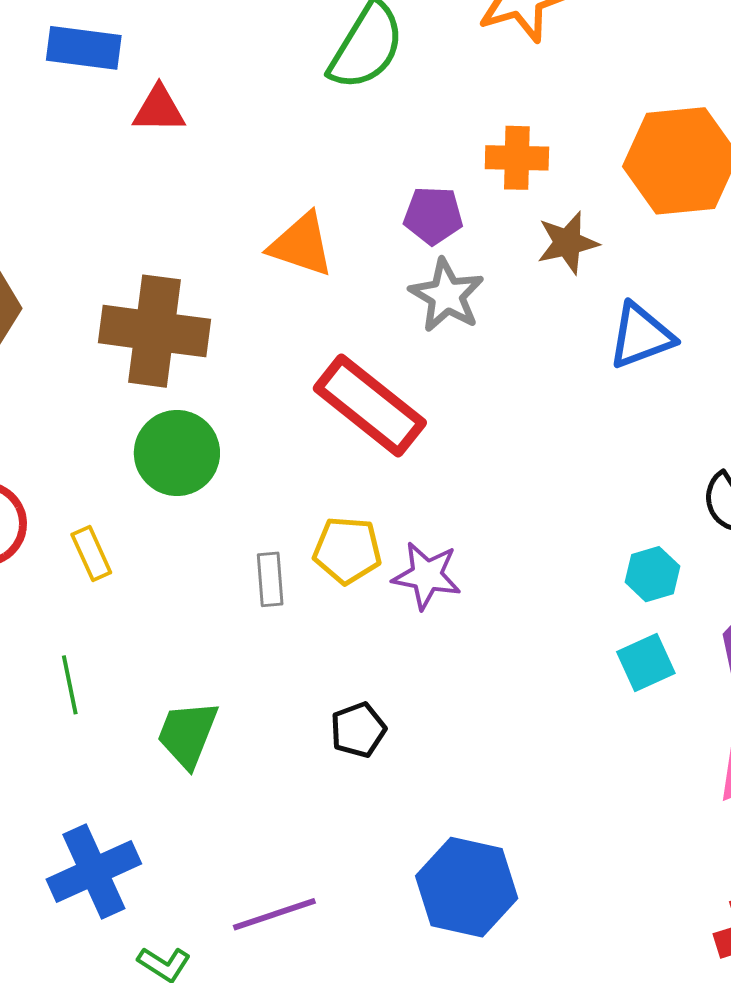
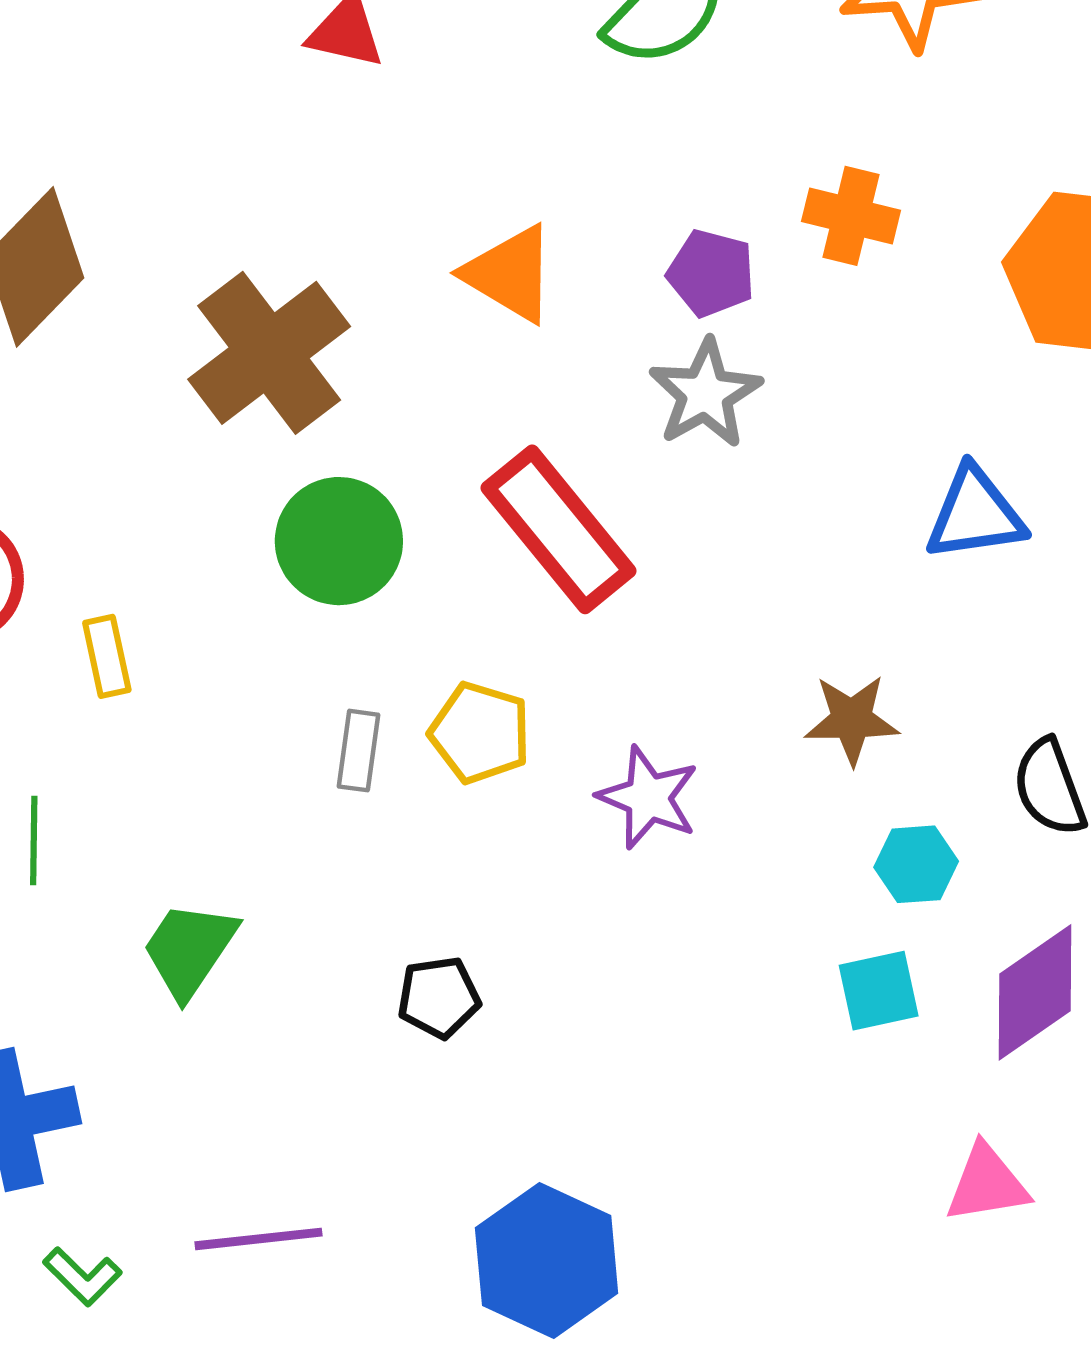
brown star: (568, 243) -> (852, 720), moved
brown cross: (155, 331) -> (269, 353), turned 33
green circle: (177, 453) -> (339, 541), moved
purple star: (427, 575) -> (648, 798), moved

